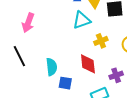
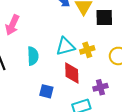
cyan triangle: (82, 20) -> (65, 46), moved
cyan semicircle: (52, 67) -> (33, 56), moved

